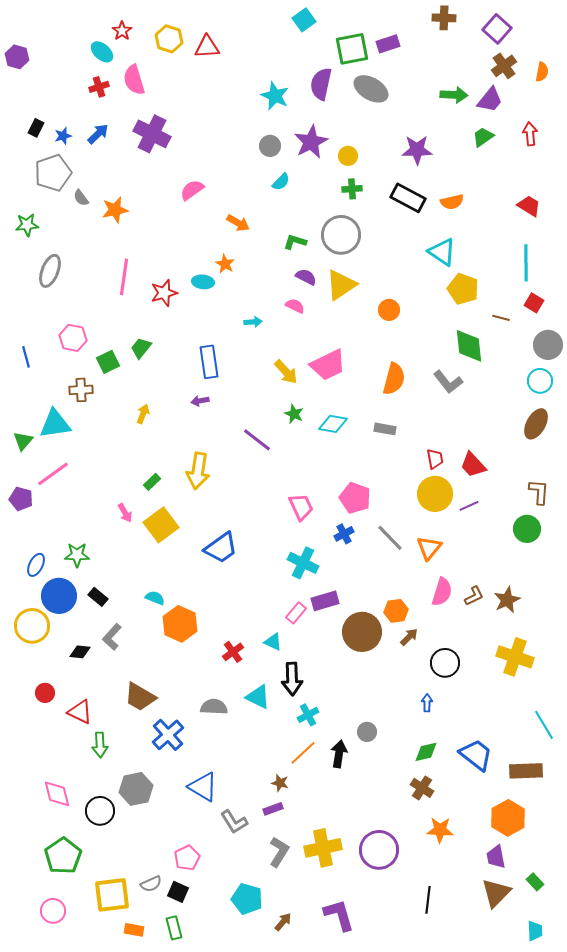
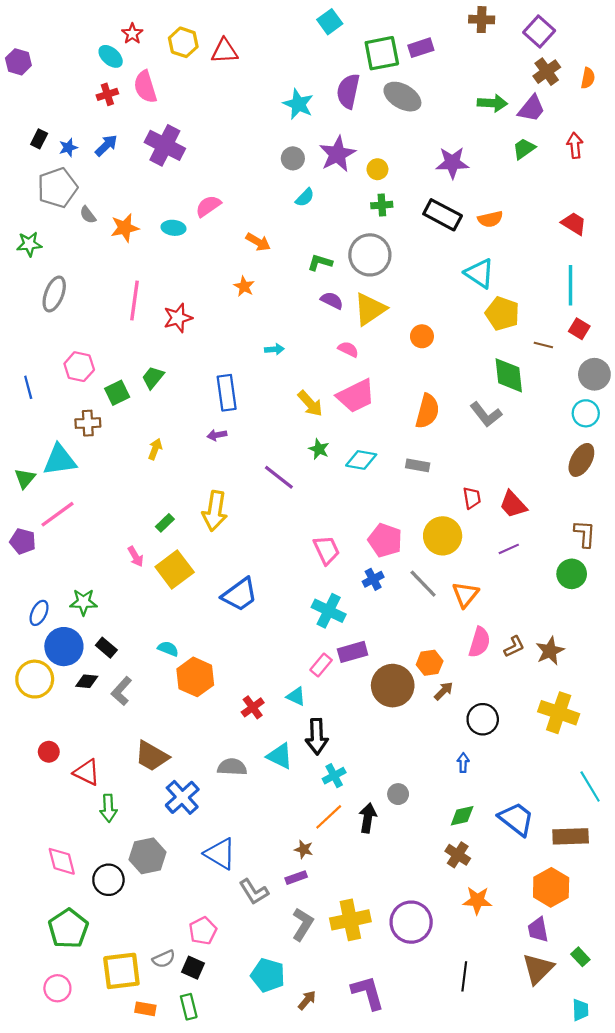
cyan ellipse: (203, 282) -> (174, 228), moved
pink semicircle: (295, 306) -> (348, 349), moved
yellow circle: (435, 494) -> (443, 536), moved
black diamond: (80, 652) -> (87, 681), moved

